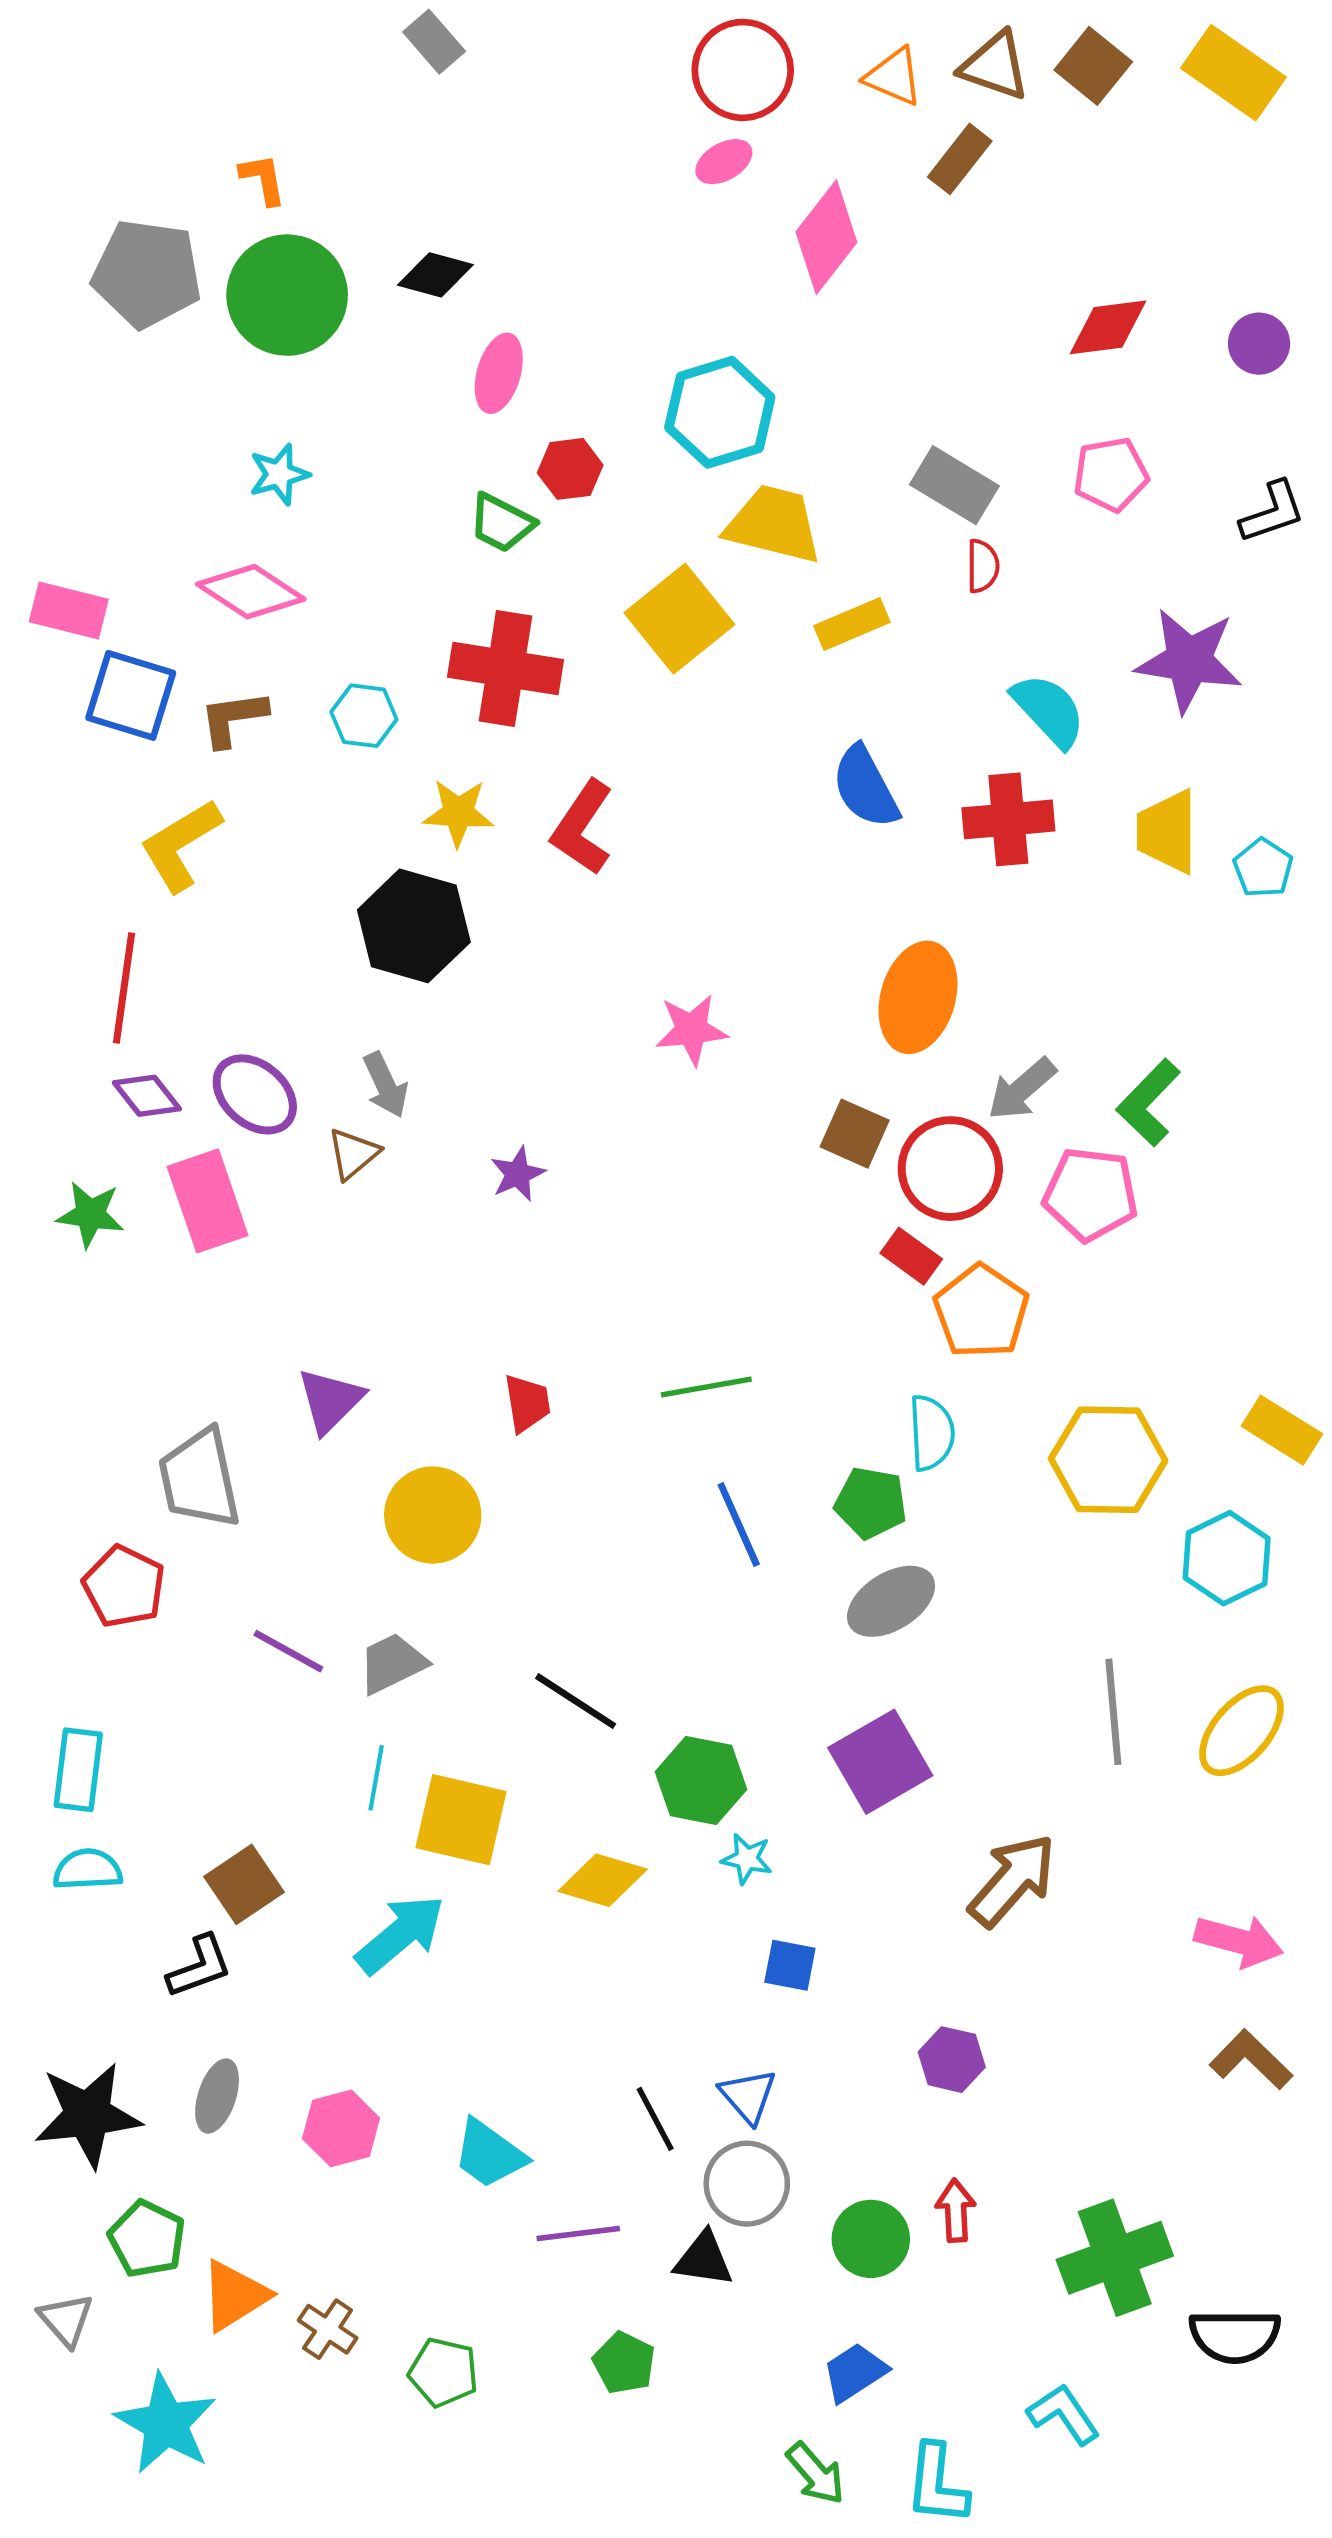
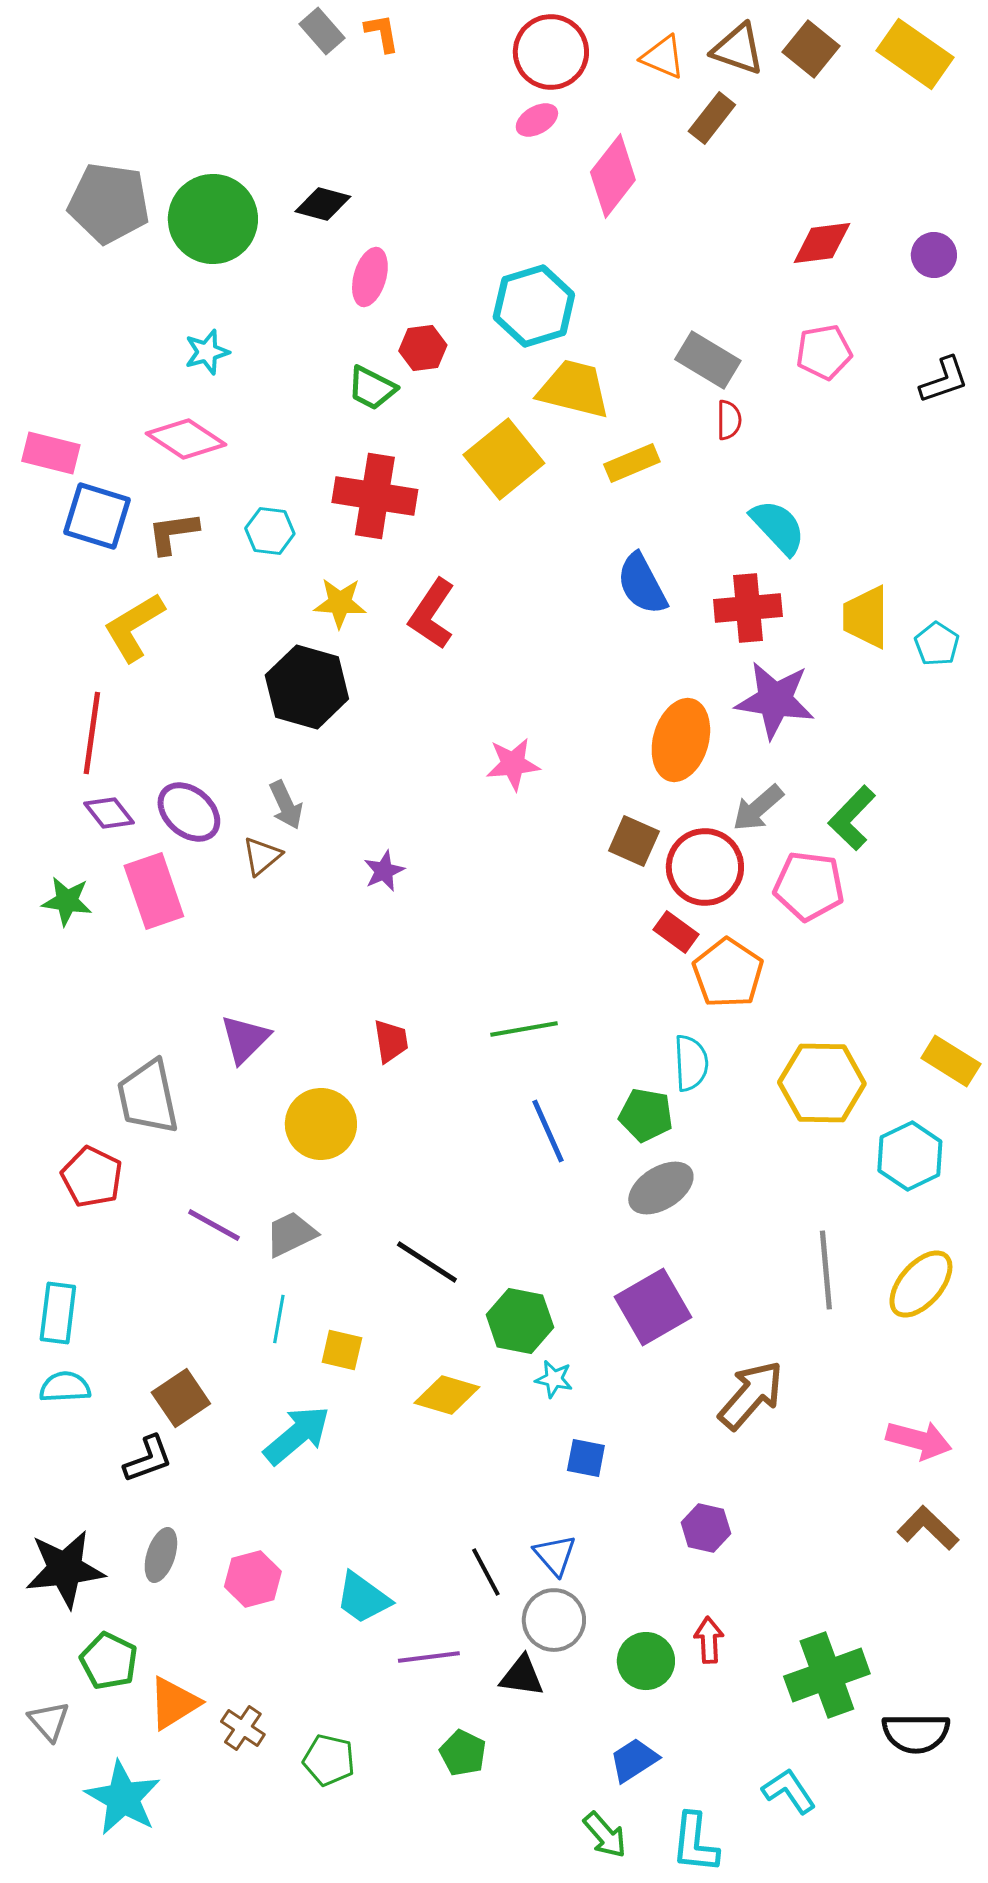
orange L-shape: (263, 179) -> (382, 33), moved
purple star: (1189, 660) -> (775, 700), moved
yellow square: (461, 1820) -> (342, 1350), size x0.6

